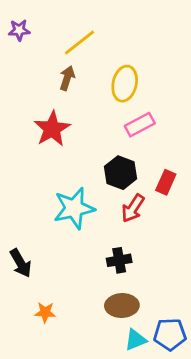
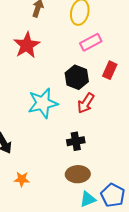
red rectangle: (166, 182) -> (110, 70), moved
blue pentagon: (170, 334) -> (113, 195), turned 30

